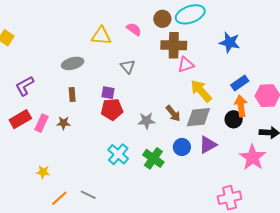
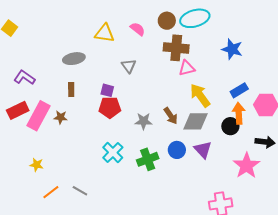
purple L-shape: (25, 86) -> (24, 77), turned 60
pink rectangle: (42, 123) -> (39, 116), size x1.6
purple triangle: (208, 145) -> (203, 150), turned -48
green cross: (153, 158) -> (148, 159), turned 30

